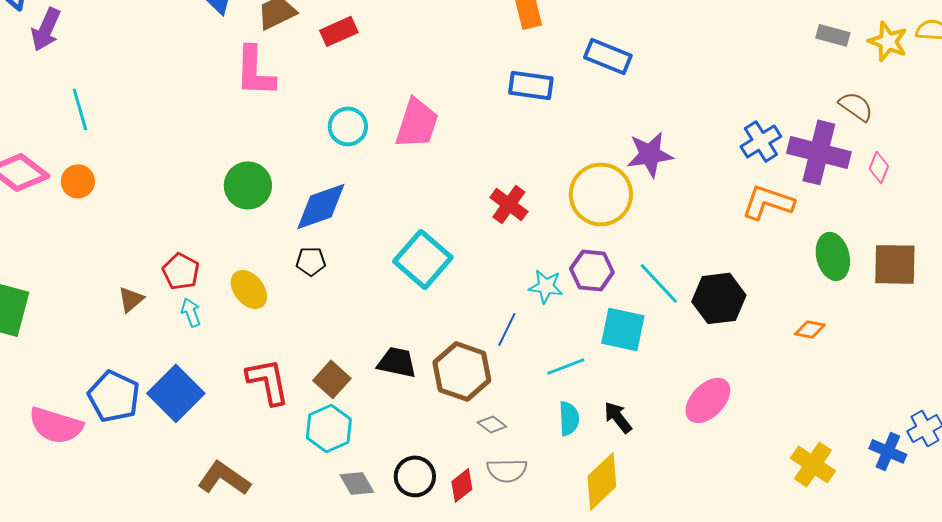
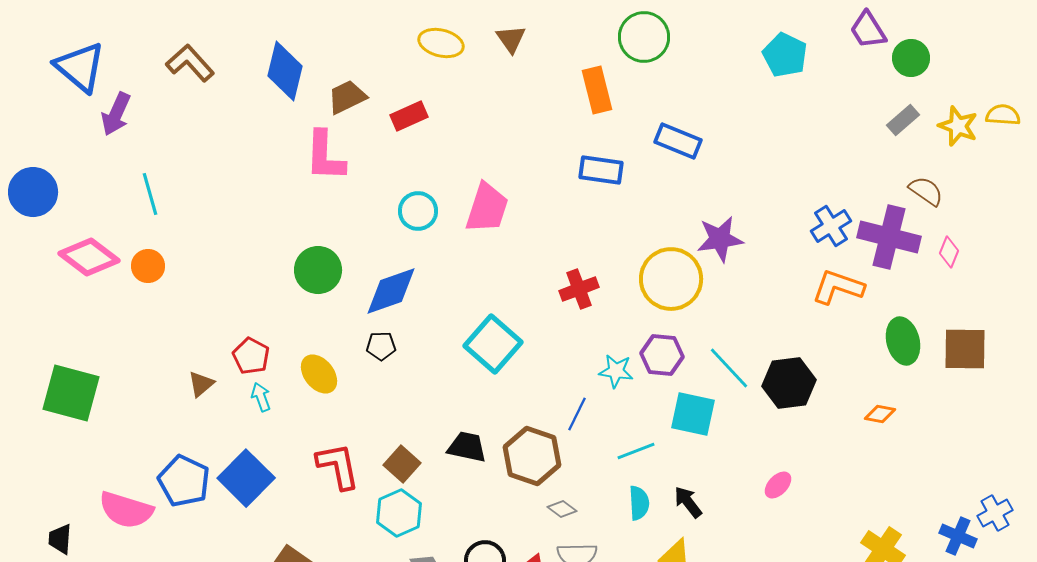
gray rectangle: (833, 35) -> (903, 120), turned -56
red cross: (509, 204) -> (579, 289), turned 33
pink ellipse: (708, 400) -> (778, 485), size x0.6

